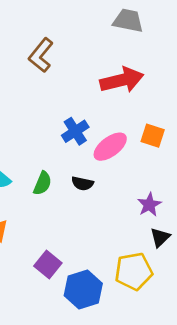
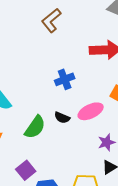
pink ellipse: (110, 147) -> (91, 111), moved
green semicircle: (42, 183) -> (35, 127), moved, size x1.4

